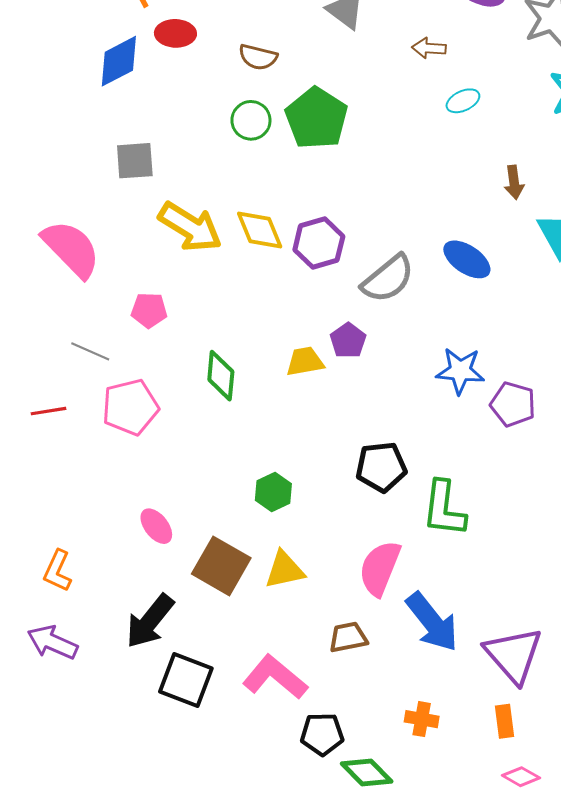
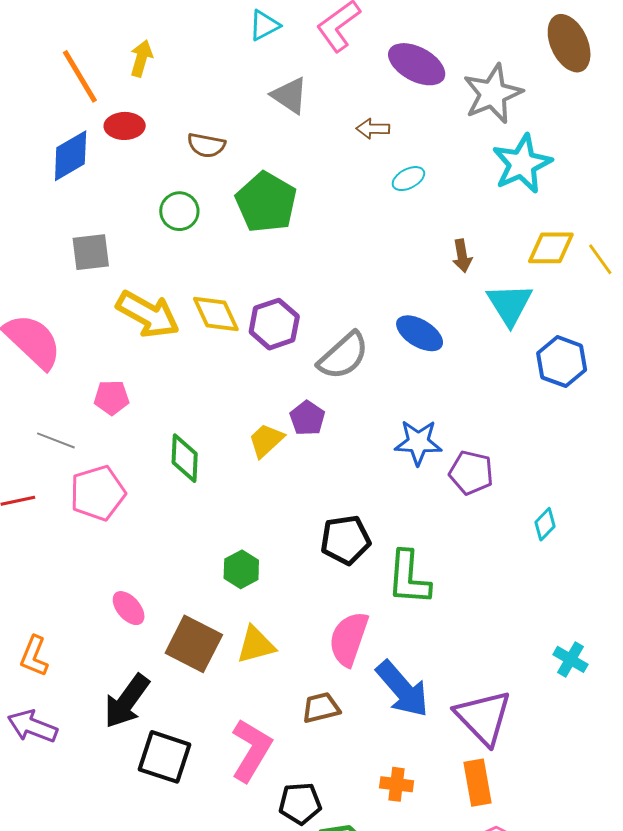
green circle: (251, 120) -> (179, 211), moved
yellow trapezoid: (305, 361) -> (266, 440), turned -30
pink L-shape: (275, 677) -> (251, 750), turned 84
orange rectangle: (504, 721) -> (478, 783), size x1.4

